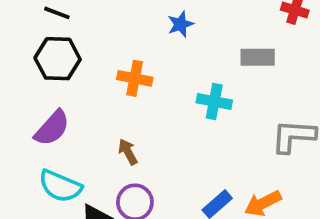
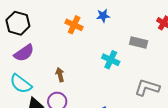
black hexagon: (58, 59) -> (18, 23), moved
orange cross: (135, 78) -> (74, 25), moved

